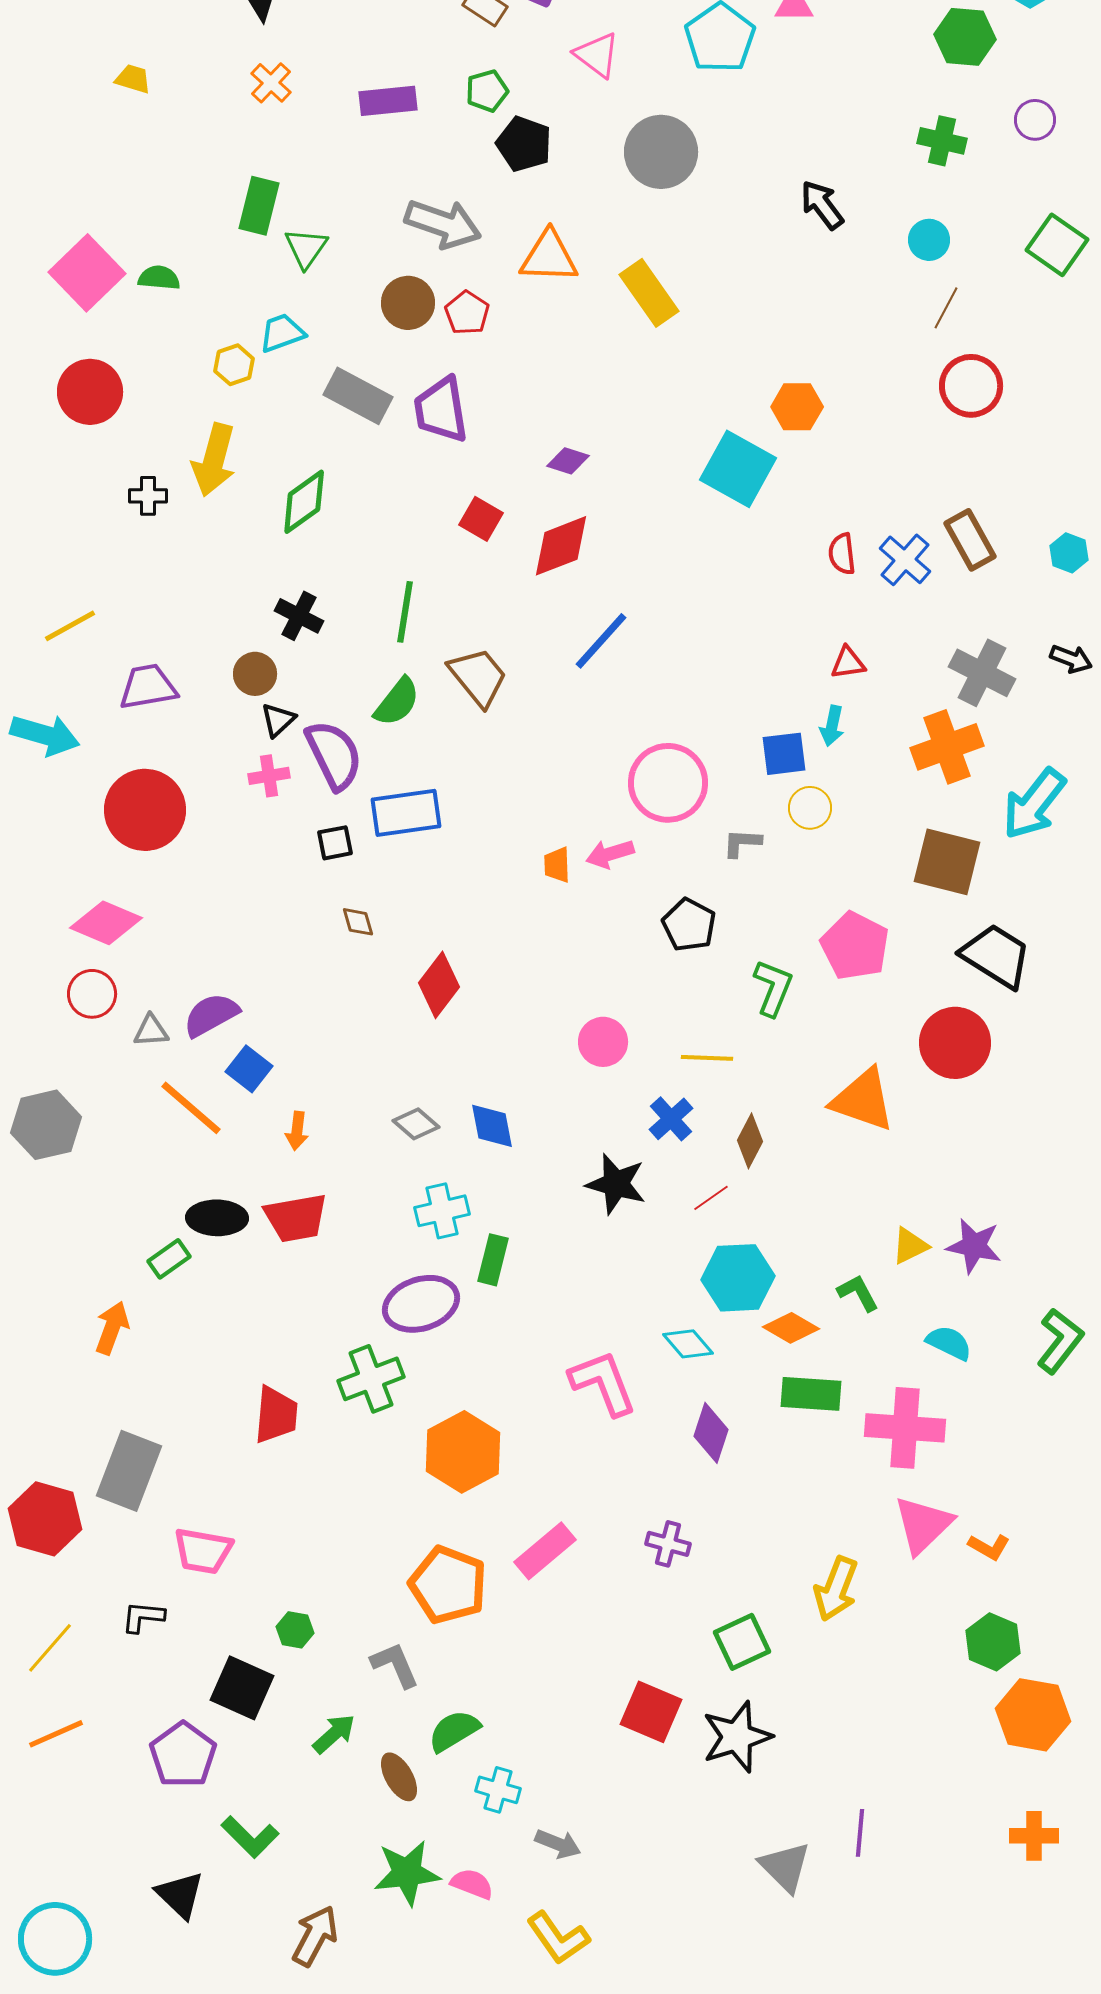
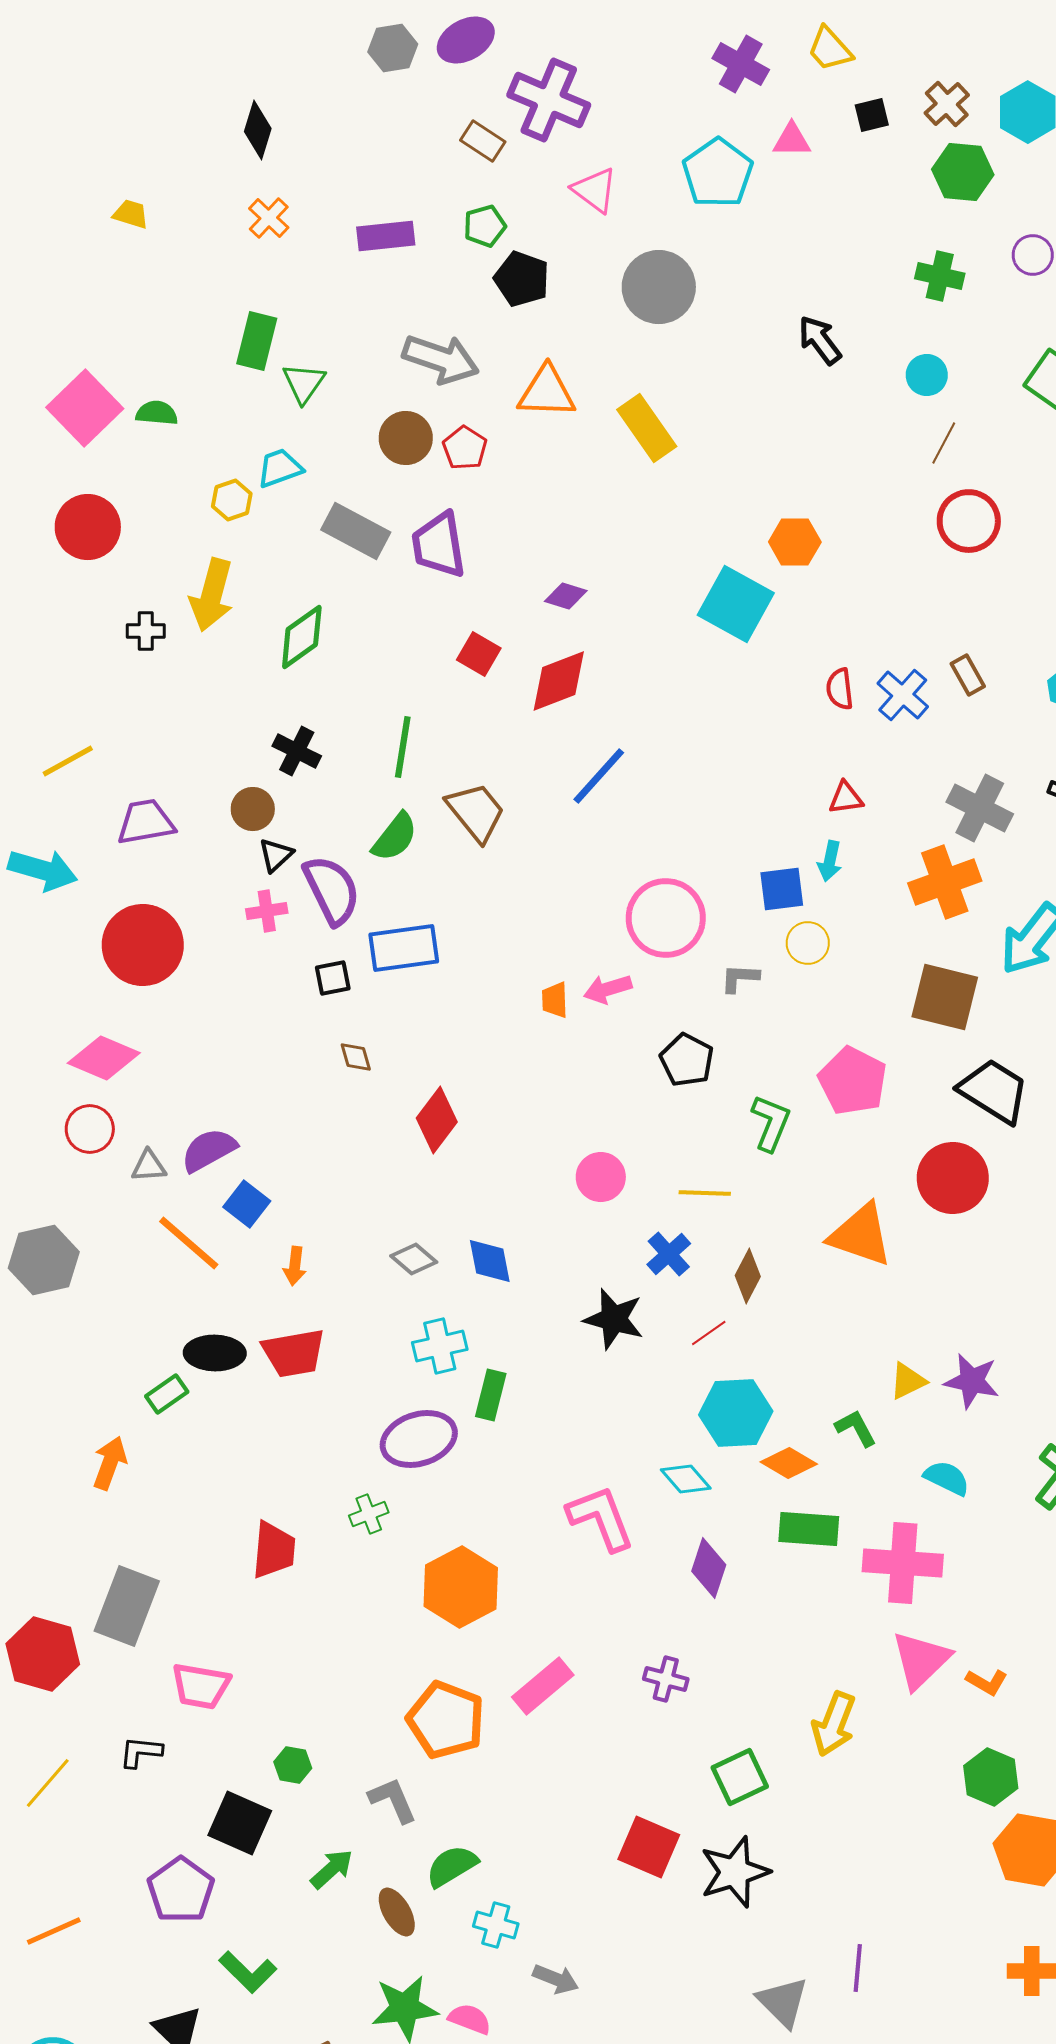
brown rectangle: (970, 540) -> (968, 675), size x0.7
green cross: (371, 1379) -> (369, 1514), size x0.6
orange line: (56, 1734) -> (54, 1931), moved

